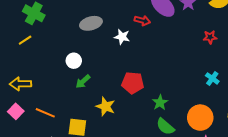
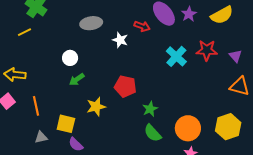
red star: (210, 37) -> (207, 50), size x1.5
cyan cross: (212, 78) -> (176, 56), moved, size x1.5
yellow star: (106, 107) -> (96, 107), turned 30
orange line: (45, 113) -> (36, 106), turned 48

